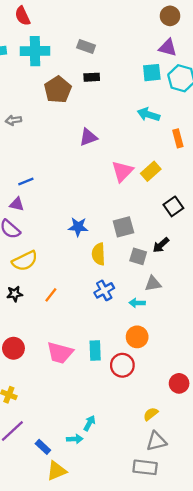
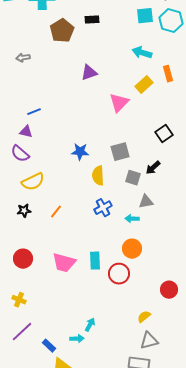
yellow rectangle: (151, 171) -> (144, 85), moved

